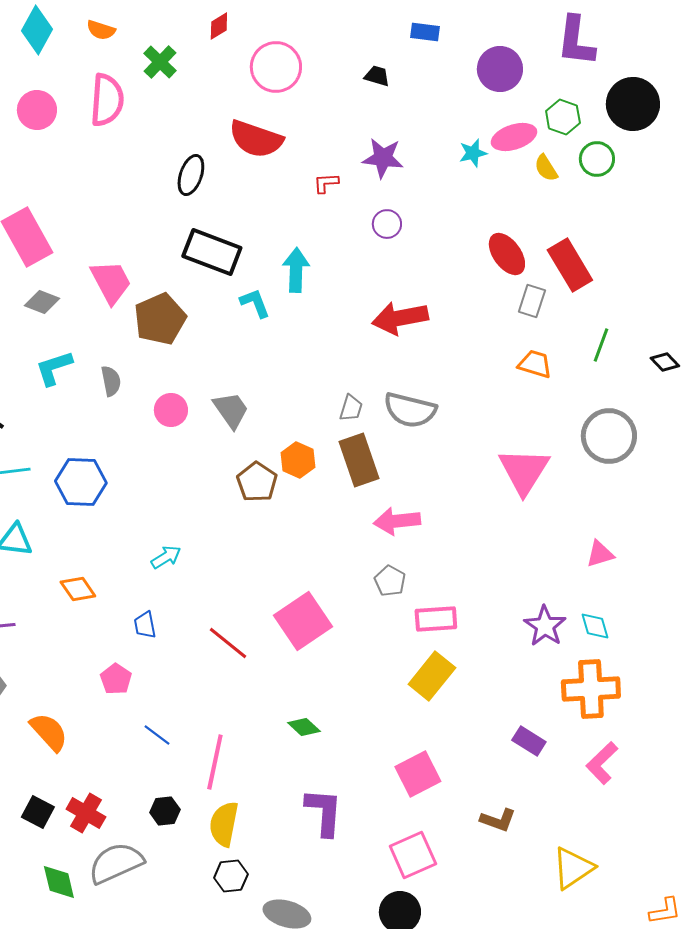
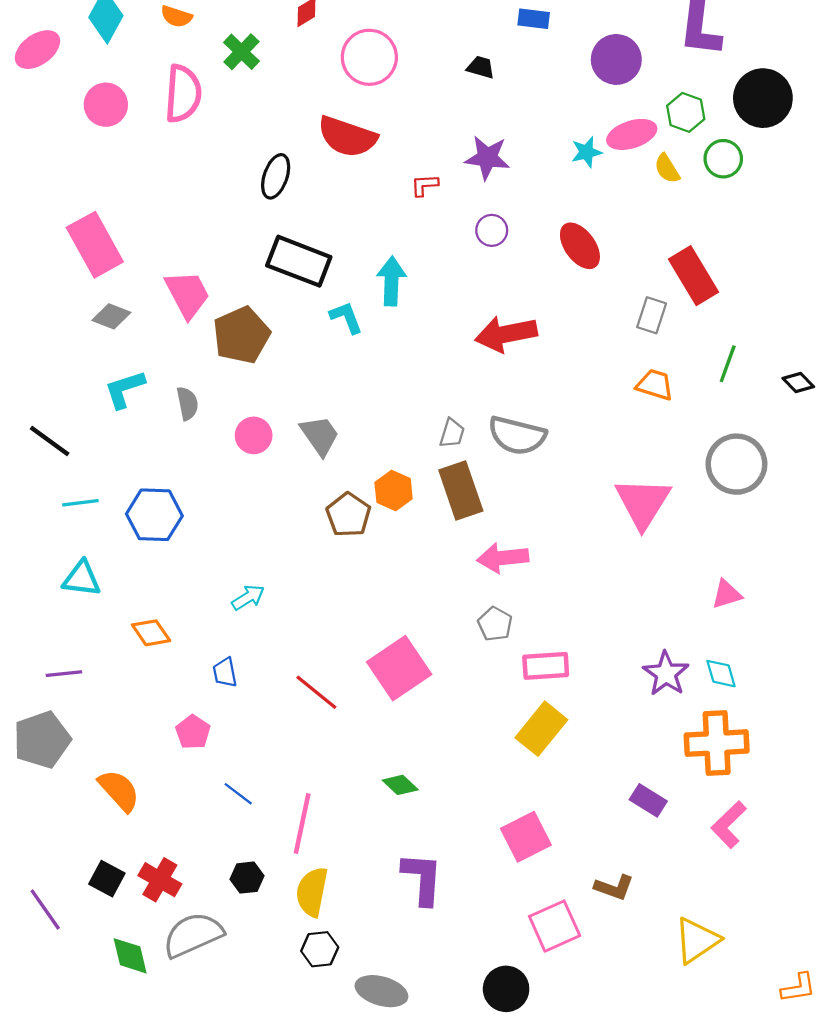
red ellipse: (507, 254) -> (580, 246), moved
pink square: (413, 855) -> (555, 926), moved

